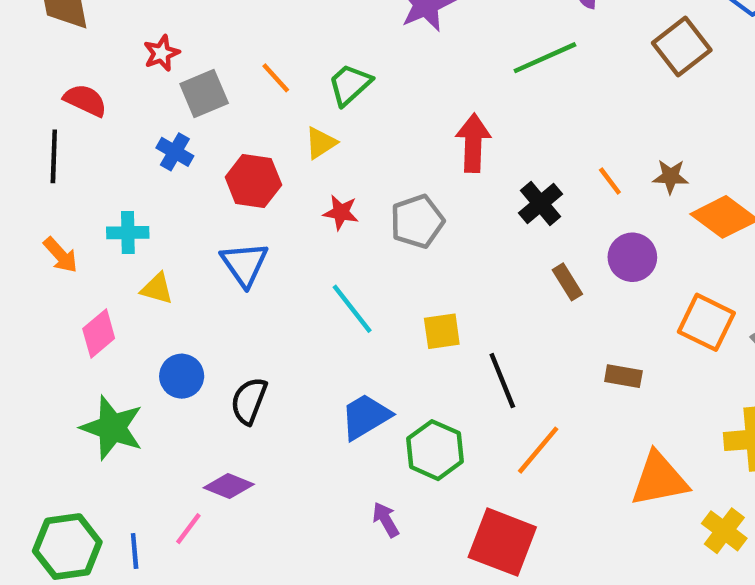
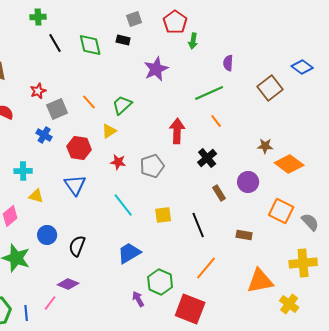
orange line: (610, 181) -> (216, 121), moved
black line: (502, 381) -> (198, 225), moved
green hexagon: (435, 450) -> (160, 282), moved

